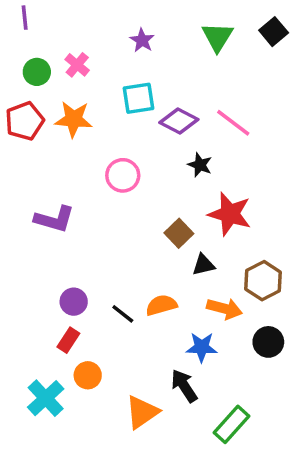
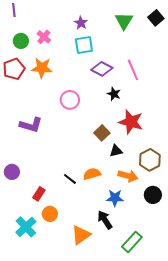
cyan square: (139, 98) -> (84, 45), moved
pink line: (233, 123) -> (133, 70), turned 30
purple circle: (74, 302) -> (12, 172), moved

